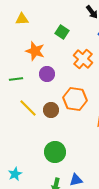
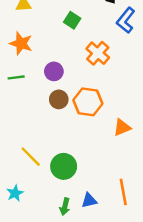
orange star: (35, 51) -> (21, 43), moved
yellow line: (28, 108) -> (31, 157), moved
brown circle: (51, 110) -> (59, 99), moved

